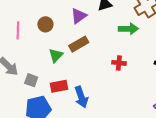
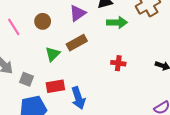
green arrow: (128, 29) -> (117, 22), moved
pink line: (18, 30) -> (14, 27), turned -36

